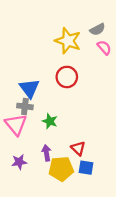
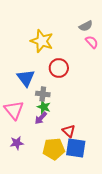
yellow star: (68, 41) -> (42, 41), moved
gray cross: (25, 106) -> (43, 94), moved
purple arrow: (46, 153) -> (41, 118), moved, turned -128
blue square: (86, 168) -> (76, 148), size x1.5

